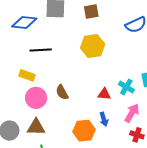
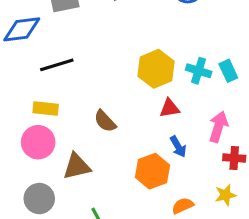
yellow hexagon: (93, 46) -> (156, 69), moved
cyan cross: (126, 87) -> (199, 71), moved
pink circle: (36, 98) -> (38, 142), moved
brown triangle: (36, 127) -> (77, 166), moved

